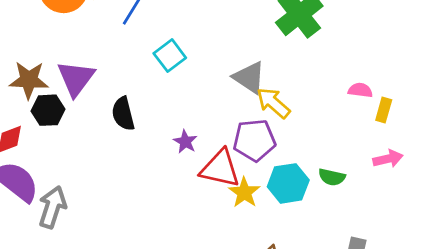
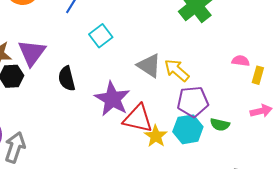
gray triangle: (249, 78) -> (149, 66), moved
purple pentagon: (254, 140) -> (193, 102), moved
purple star: (185, 142) -> (112, 99), size x2.0

